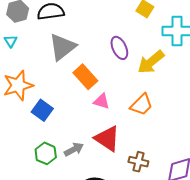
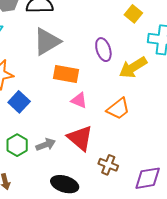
orange rectangle: (85, 77) -> (66, 74), turned -45

